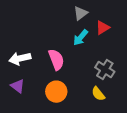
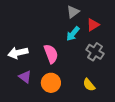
gray cross: (105, 70) -> (95, 52), moved
purple triangle: (18, 86) -> (25, 77), moved

